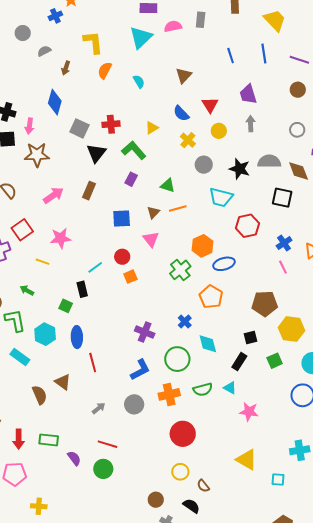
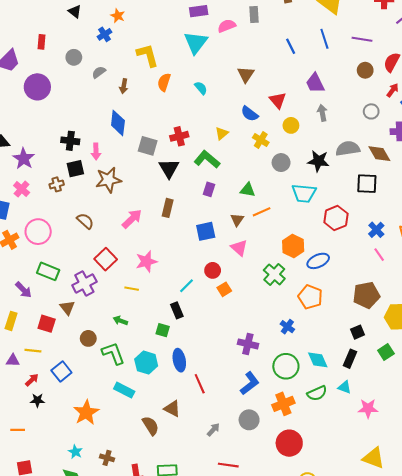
cyan diamond: (208, 344) -> (318, 360), moved
red circle: (183, 434) -> (289, 443), moved

